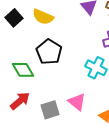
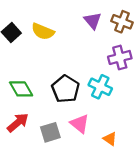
black pentagon: (49, 52) -> (66, 89), moved

